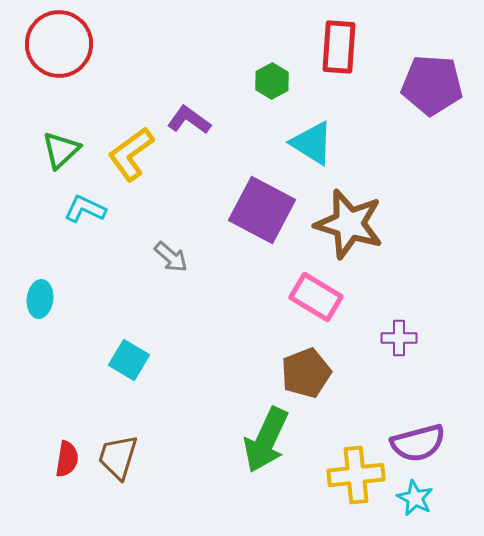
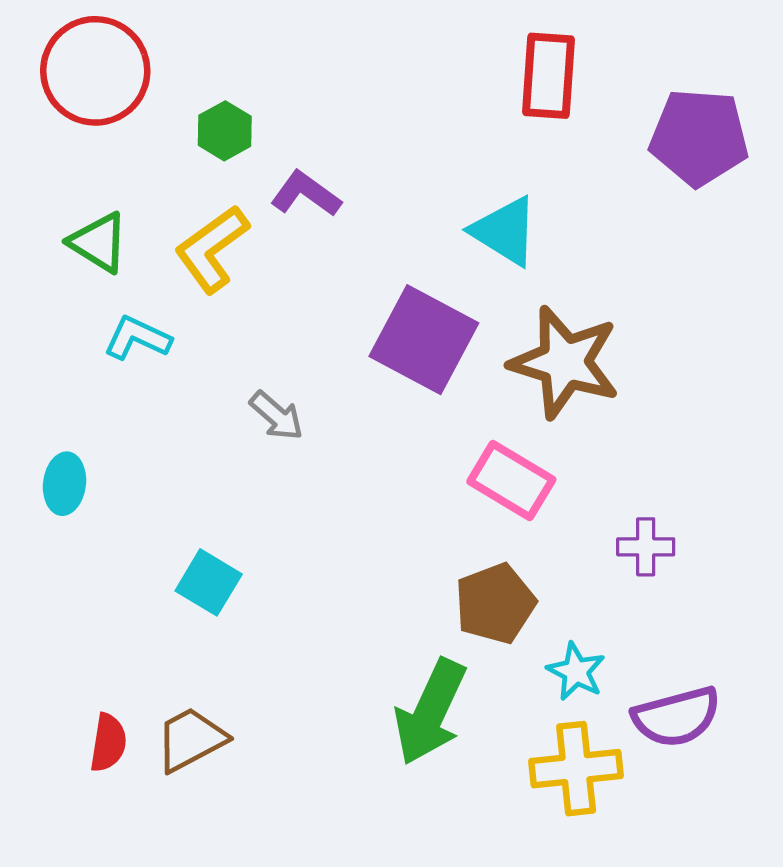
green hexagon: (272, 81) -> (225, 131), moved
green triangle: (61, 150) -> (98, 242), turned -45
brown trapezoid: (118, 457) -> (191, 739), turned 45
cyan star: (415, 498) -> (576, 671), moved

